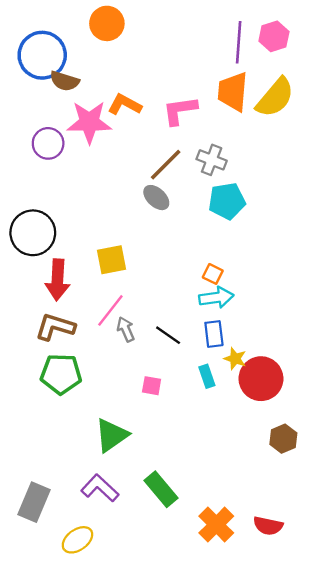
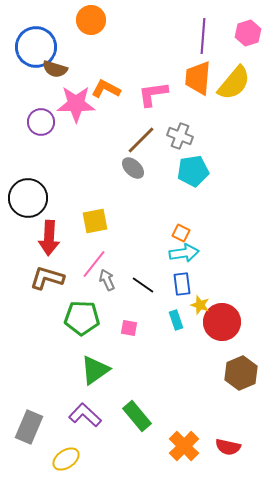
pink hexagon: (274, 36) -> (248, 33), moved
green pentagon: (61, 374) -> (82, 318), moved
brown hexagon: (283, 439) -> (241, 373), size x1.4

